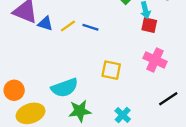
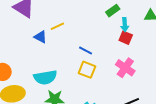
blue triangle: (45, 24) -> (40, 37), moved
blue line: (90, 27) -> (86, 51), moved

